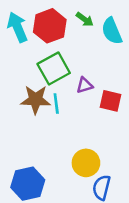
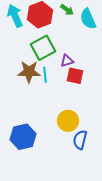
red square: (111, 101) -> (75, 76), moved

